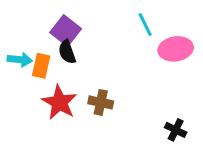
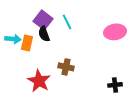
cyan line: (145, 24) -> (67, 22), moved
red star: (59, 102) -> (39, 81), moved
black cross: (176, 130) -> (115, 85), turned -32

